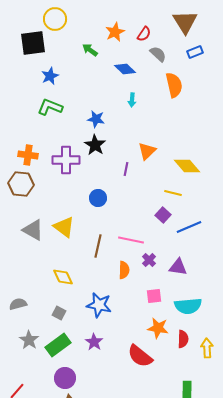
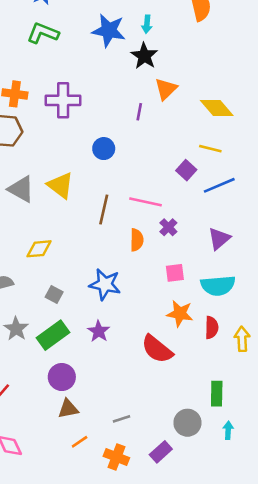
blue star: (96, 119) -> (109, 30), moved, size x1.5
black star: (95, 145) -> (144, 56), moved
yellow line: (173, 193) -> (210, 149), moved
purple triangle: (178, 267) -> (219, 239), moved, turned -48
yellow diamond: (63, 277) -> (39, 249), moved, turned -70

